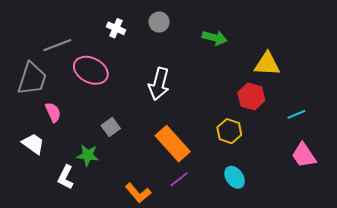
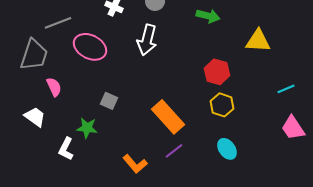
white arrow: (159, 84) -> (147, 40), moved
red hexagon: (251, 97) -> (217, 72), moved
gray square: (111, 127) -> (109, 101), turned -30

